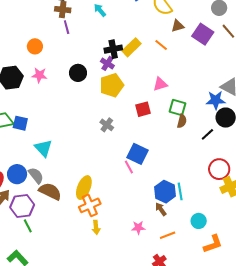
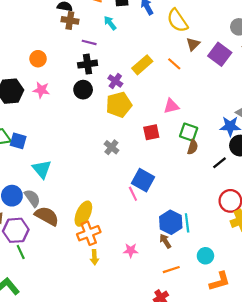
brown triangle: (178, 26) -> (193, 44), turned -32
purple line: (67, 27) -> (89, 42), moved, turned -64
black cross: (113, 49) -> (88, 64), moved
pink star: (138, 228) -> (131, 250), moved

